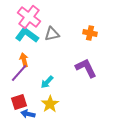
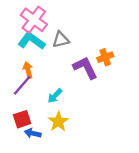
orange cross: (90, 33) -> (105, 57), moved, turned -32
purple L-shape: (86, 68) -> (85, 68), moved

